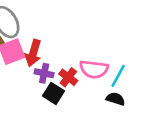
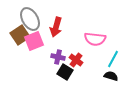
red arrow: (33, 53) -> (56, 27), moved
pink semicircle: (94, 69) -> (95, 39), moved

